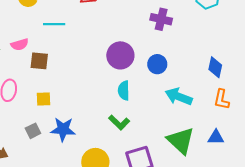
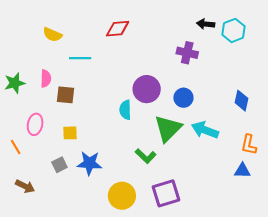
pink semicircle: (20, 45) -> (46, 79), turned -72
cyan semicircle: (124, 91) -> (125, 110), moved
orange L-shape: (222, 99) -> (249, 145), moved
green triangle: (181, 141) -> (168, 128), moved, turned 32

